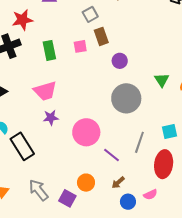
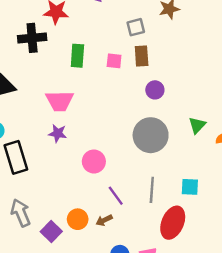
pink circle: (86, 132) -> (94, 162), size x0.7
gray line: (139, 142) -> (152, 190), turned -30
brown arrow: (118, 183) -> (104, 220), moved

